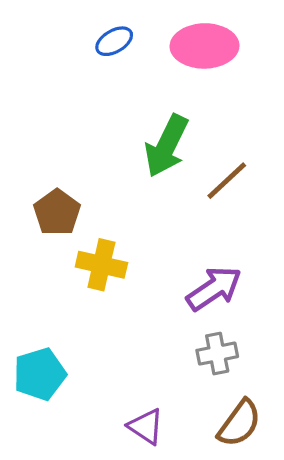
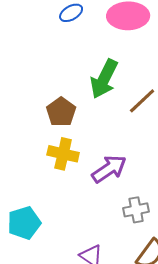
brown pentagon: (57, 212) -> (61, 112), moved
purple arrow: (214, 289) -> (109, 169), moved

